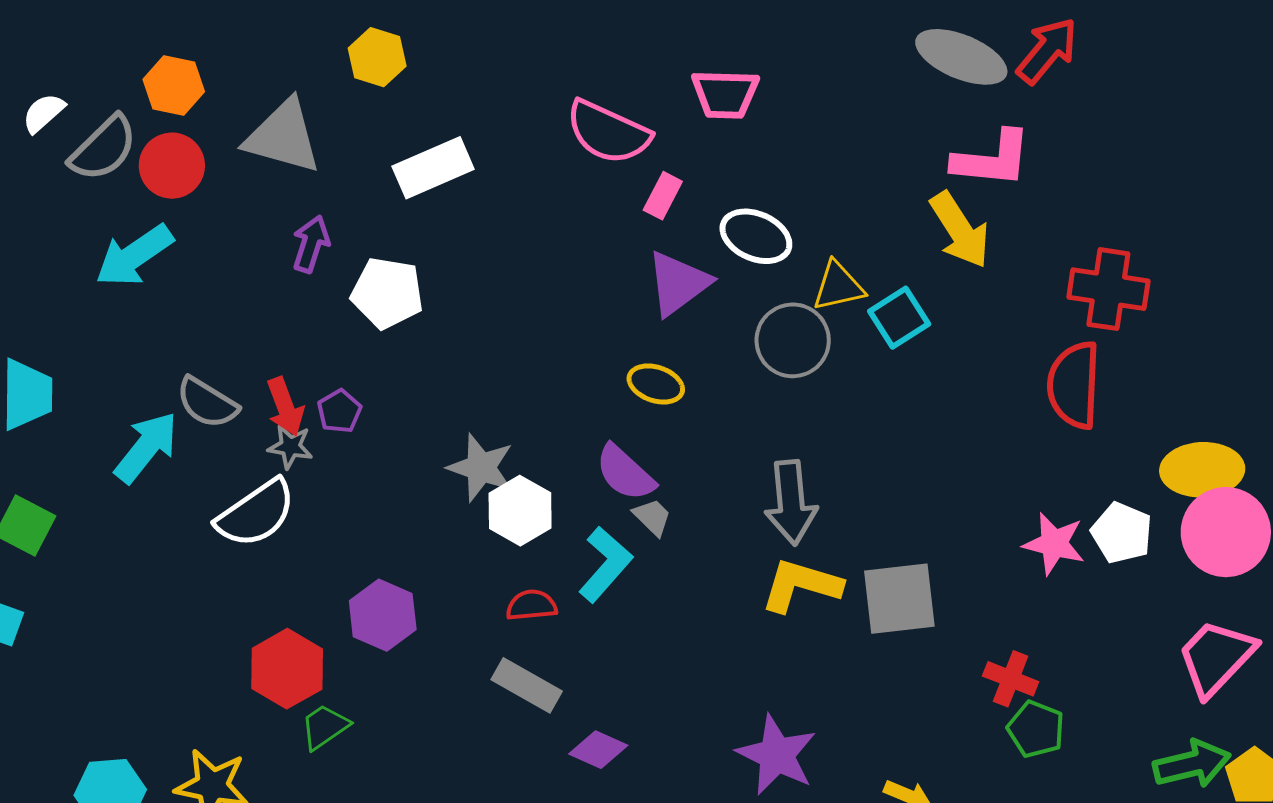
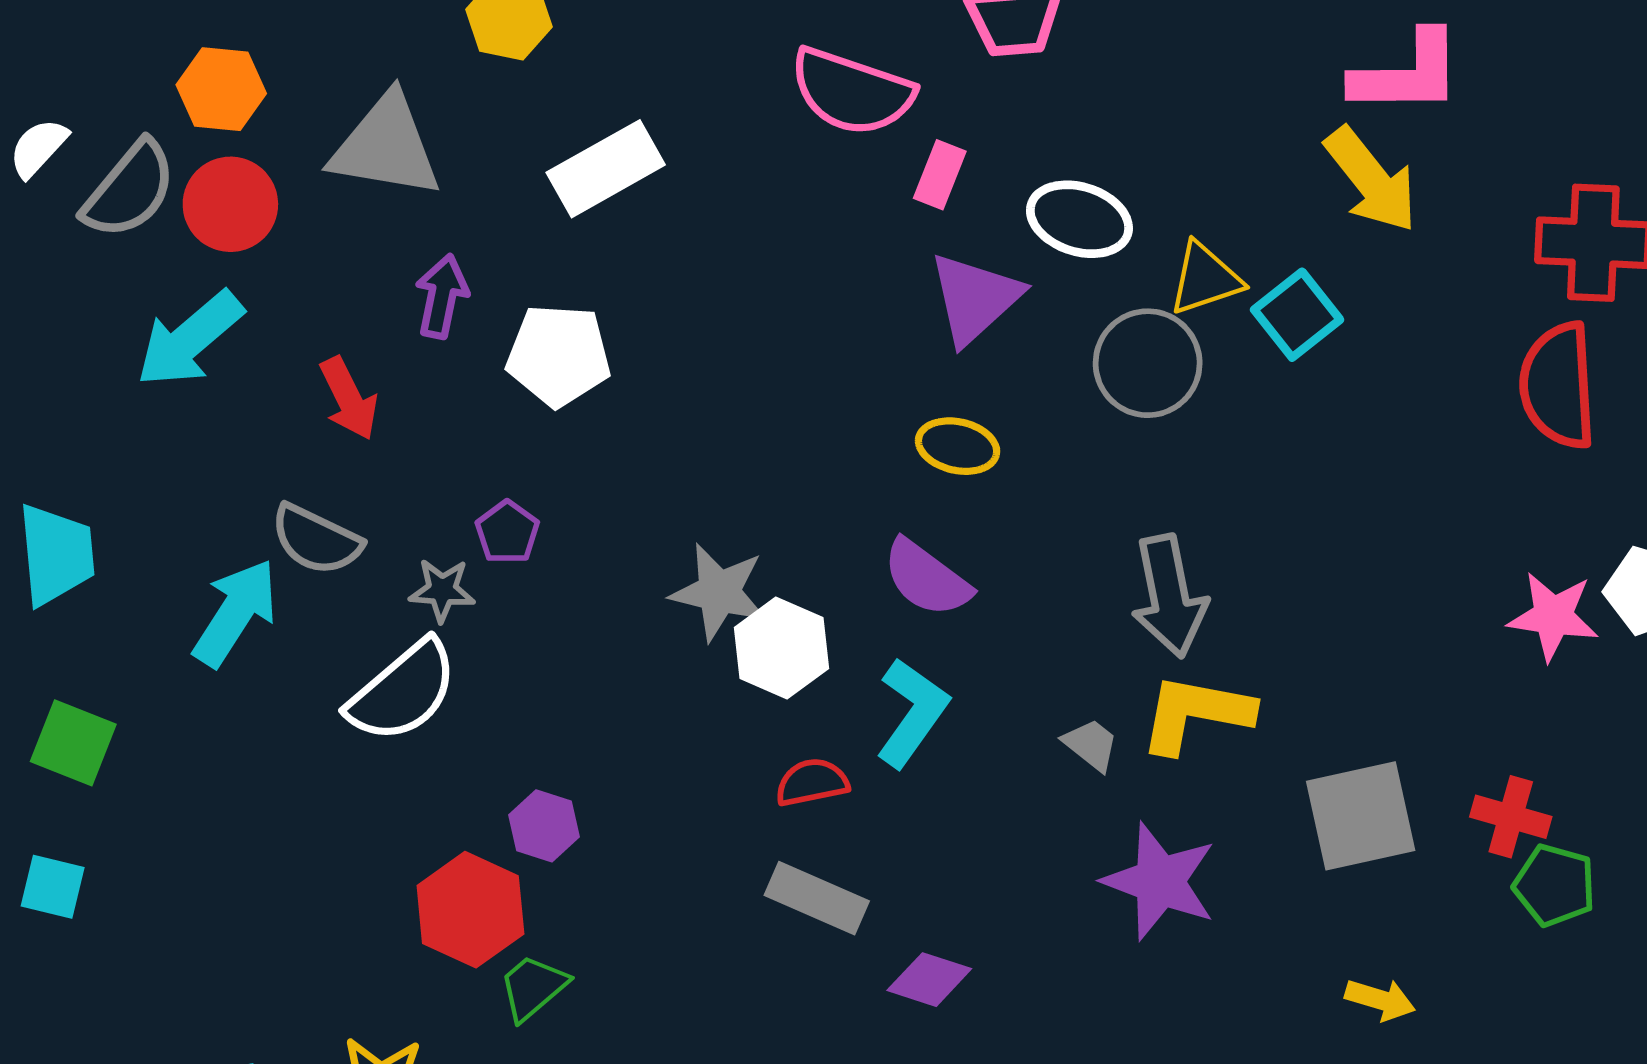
red arrow: (285, 407) -> (349, 399), moved
gray trapezoid: (652, 517) -> (1091, 745), moved
gray square: (899, 599) -> (1361, 816), moved
purple hexagon: (383, 615) -> (544, 826), moved, size x0.7
purple star: (777, 755) -> (1160, 881), moved

